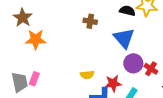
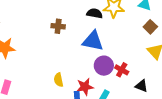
blue triangle: (124, 38) -> (93, 41), turned -35
yellow semicircle: (87, 75) -> (58, 80), turned 88

